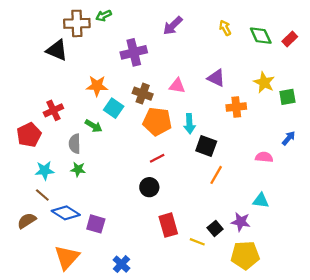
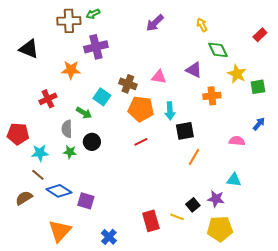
green diamond: (261, 36) -> (218, 50), moved
black triangle: (57, 50) -> (29, 49), moved
purple cross: (134, 52) -> (96, 47), moved
orange star: (97, 86) -> (71, 70), moved
red pentagon: (29, 135) -> (18, 134), moved, turned 30
black square: (206, 146) -> (185, 131), turned -30
black circle: (149, 187) -> (92, 142), moved
red rectangle: (168, 225) -> (151, 221), moved

